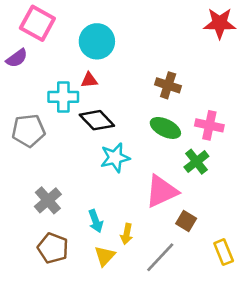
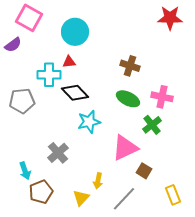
gray cross: (48, 200) -> (58, 153), moved
cyan arrow: (96, 221) -> (25, 171), moved
brown pentagon: (53, 248) -> (41, 192), turned 30

